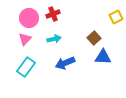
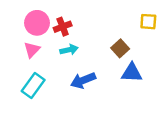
red cross: (53, 14) -> (63, 27), moved
yellow square: (116, 17) -> (148, 22), turned 32

